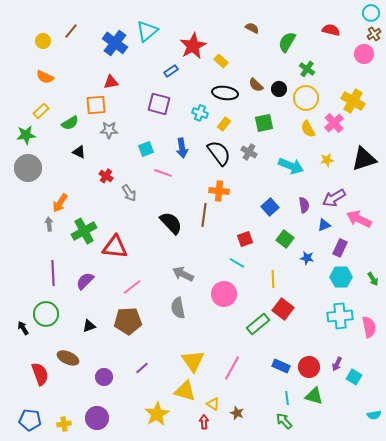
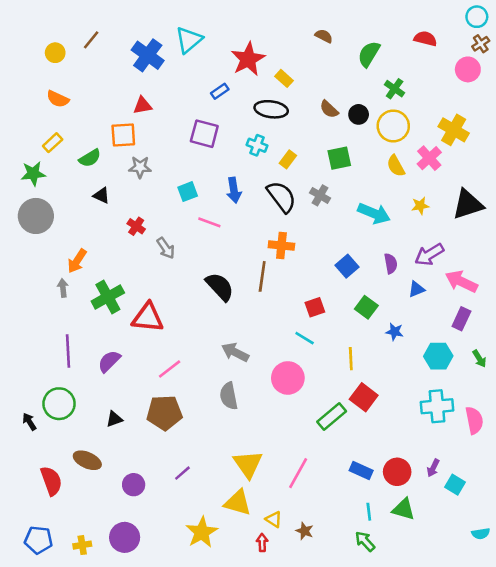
black ellipse: (225, 93) -> (271, 109), moved
purple rectangle: (340, 248) -> (461, 319), moved

